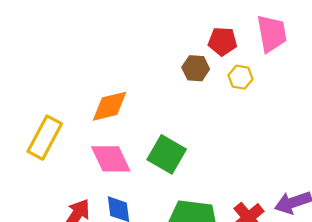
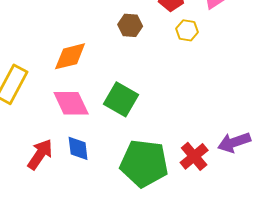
brown hexagon: (196, 68) -> (130, 25), moved

